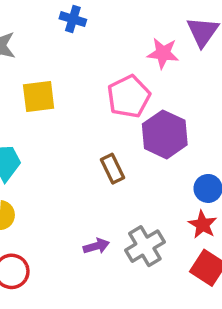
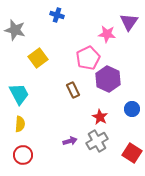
yellow square: (39, 97) -> (38, 58), turned -30
brown rectangle: (112, 169) -> (73, 90), moved
red star: (203, 225) -> (100, 117), moved

